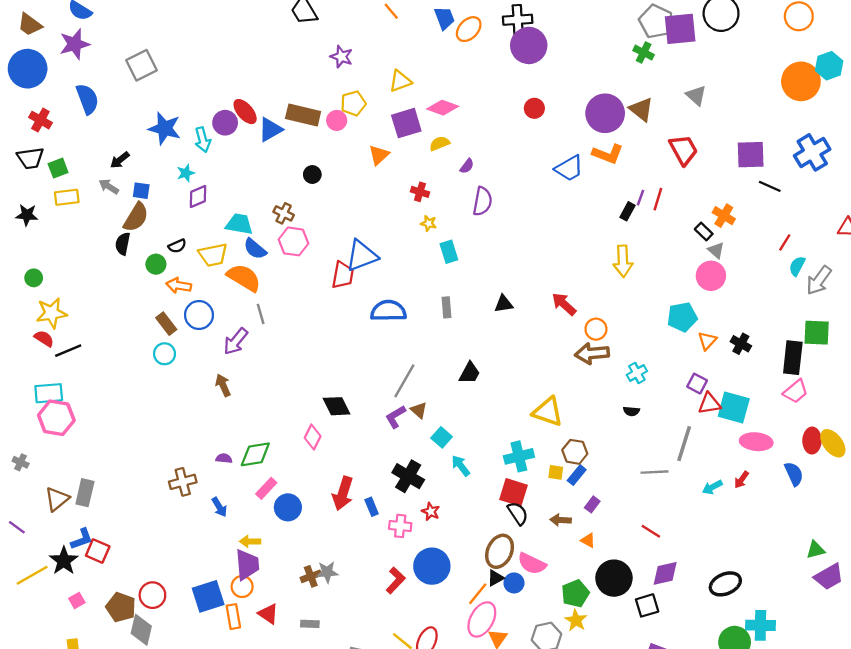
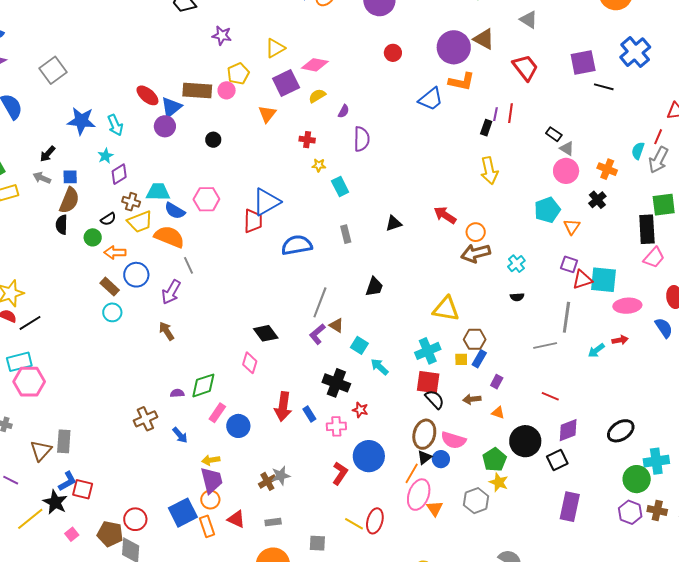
purple circle: (225, 123) -> (165, 126), moved
brown cross: (284, 213) -> (131, 202), moved
orange cross: (724, 216) -> (607, 169), moved
red line: (785, 242) -> (658, 137), moved
black cross: (741, 344) -> (597, 200), moved, turned 30
red arrow: (741, 480) -> (620, 340), turned -126

